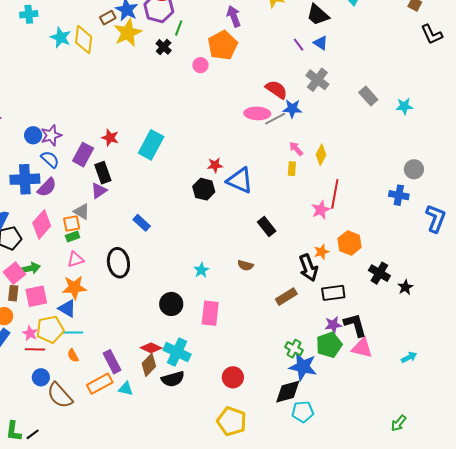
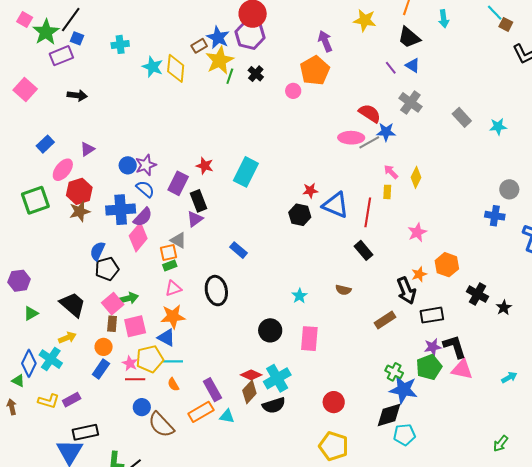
green line: (179, 28) -> (230, 76), moved
red line: (335, 194) -> (368, 212), moved
pink diamond: (42, 224) -> (138, 237), moved
cyan cross: (177, 352) -> (277, 378), turned 36

